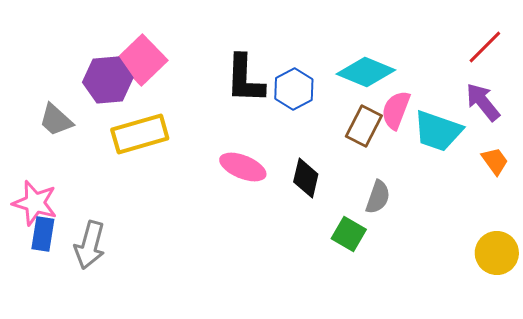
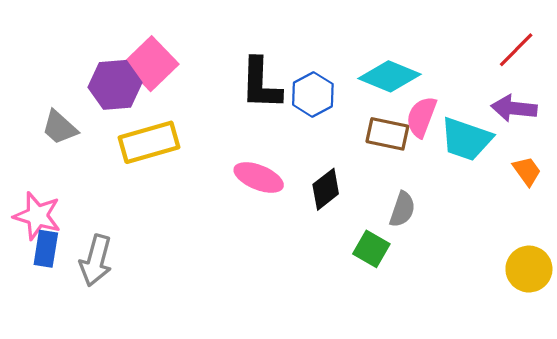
purple arrow: (483, 102) -> (514, 108), turned -45
brown rectangle: (364, 126) -> (387, 134), turned 75
black diamond: (306, 178) -> (326, 189), turned 39

